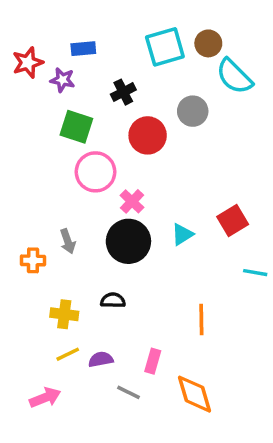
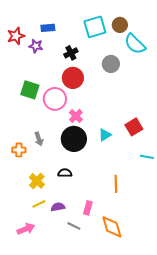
green square: (76, 127) -> (30, 90), moved
red circle: (148, 135) -> (73, 78), moved
yellow cross: (64, 314) -> (37, 181), turned 35

